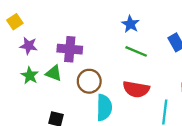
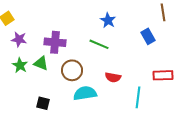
green line: (136, 51) -> (99, 44), moved
red semicircle: (136, 89) -> (113, 77), size x0.7
cyan semicircle: (104, 108) -> (85, 93), turned -100

